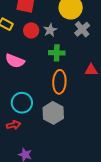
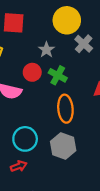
red circle: (31, 30) -> (32, 72), moved
green cross: (57, 53) -> (58, 75), turned 35

